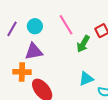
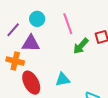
purple line: (12, 29) -> (13, 30), moved
cyan triangle: (86, 79) -> (63, 79), moved

